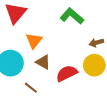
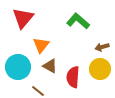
red semicircle: (67, 73) -> (73, 77), turned -60

